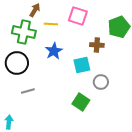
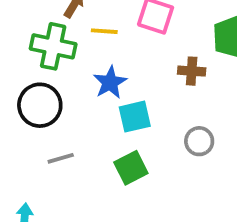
cyan square: (82, 65) -> (135, 117), moved
green square: (81, 102) -> (131, 168), moved, turned 30

